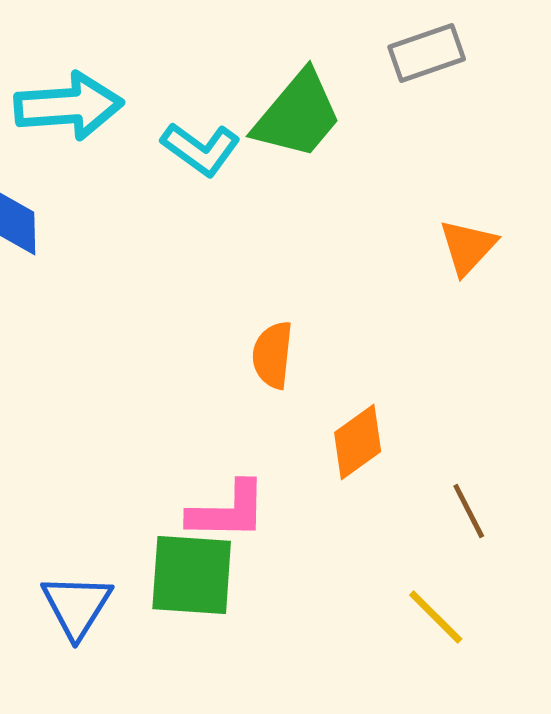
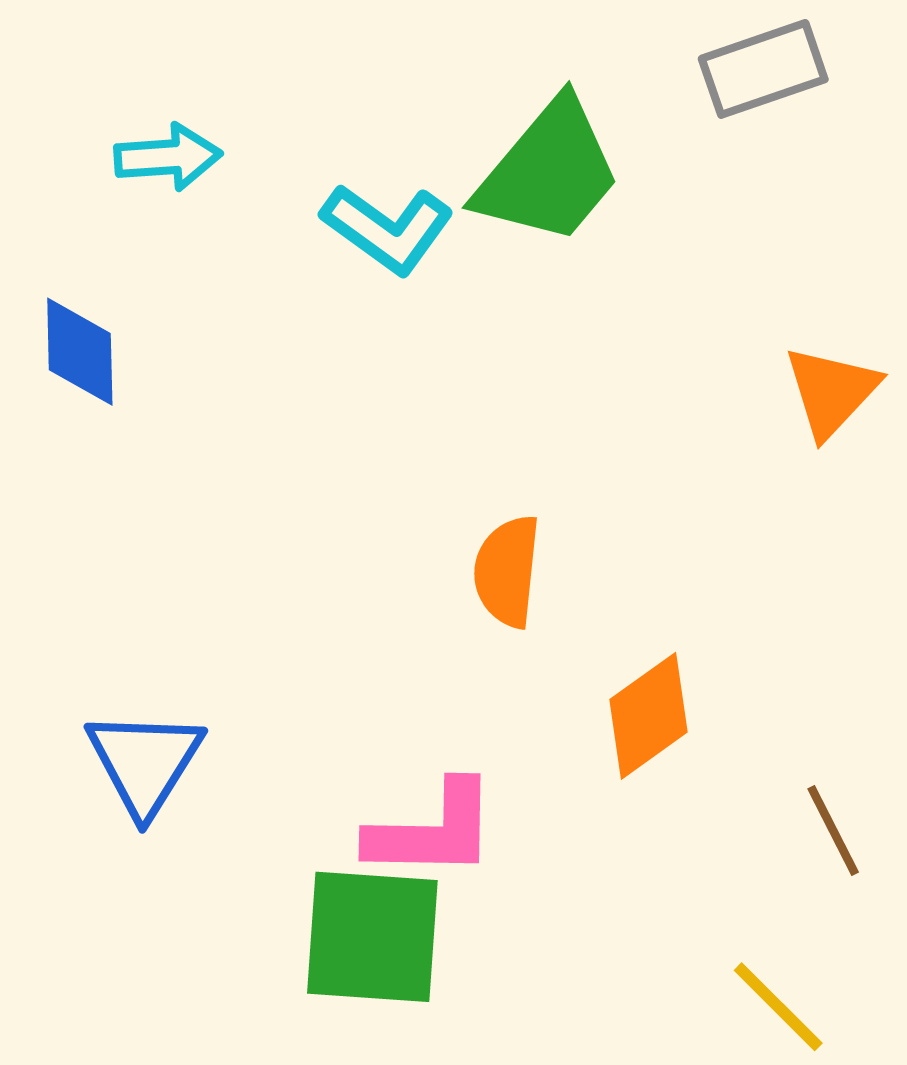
cyan arrow: (69, 106) -> (168, 157), size x0.6
blue triangle: (77, 606) -> (145, 762), moved

